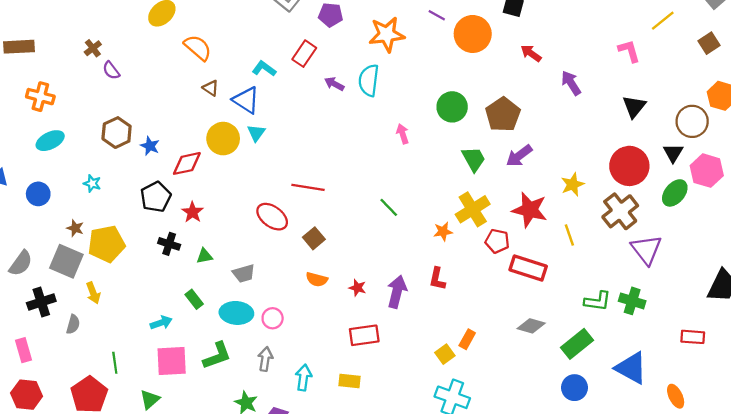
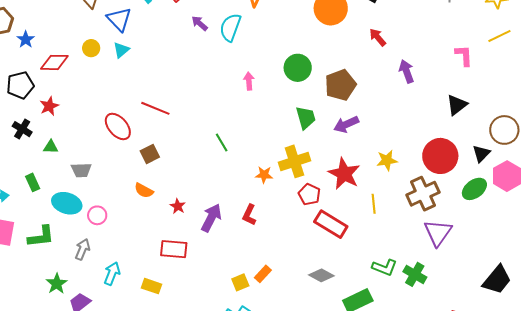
yellow circle: (223, 139) -> (91, 48), size x0.6

